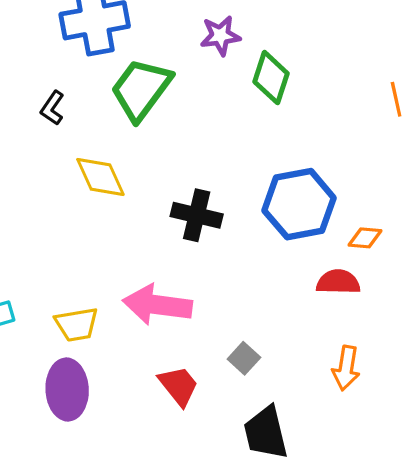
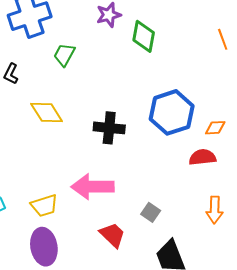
green trapezoid: (141, 89) -> (64, 55), size x0.6

